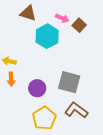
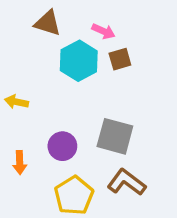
brown square: (79, 25) -> (120, 59), moved, turned 32
orange arrow: (11, 79) -> (20, 163), moved

